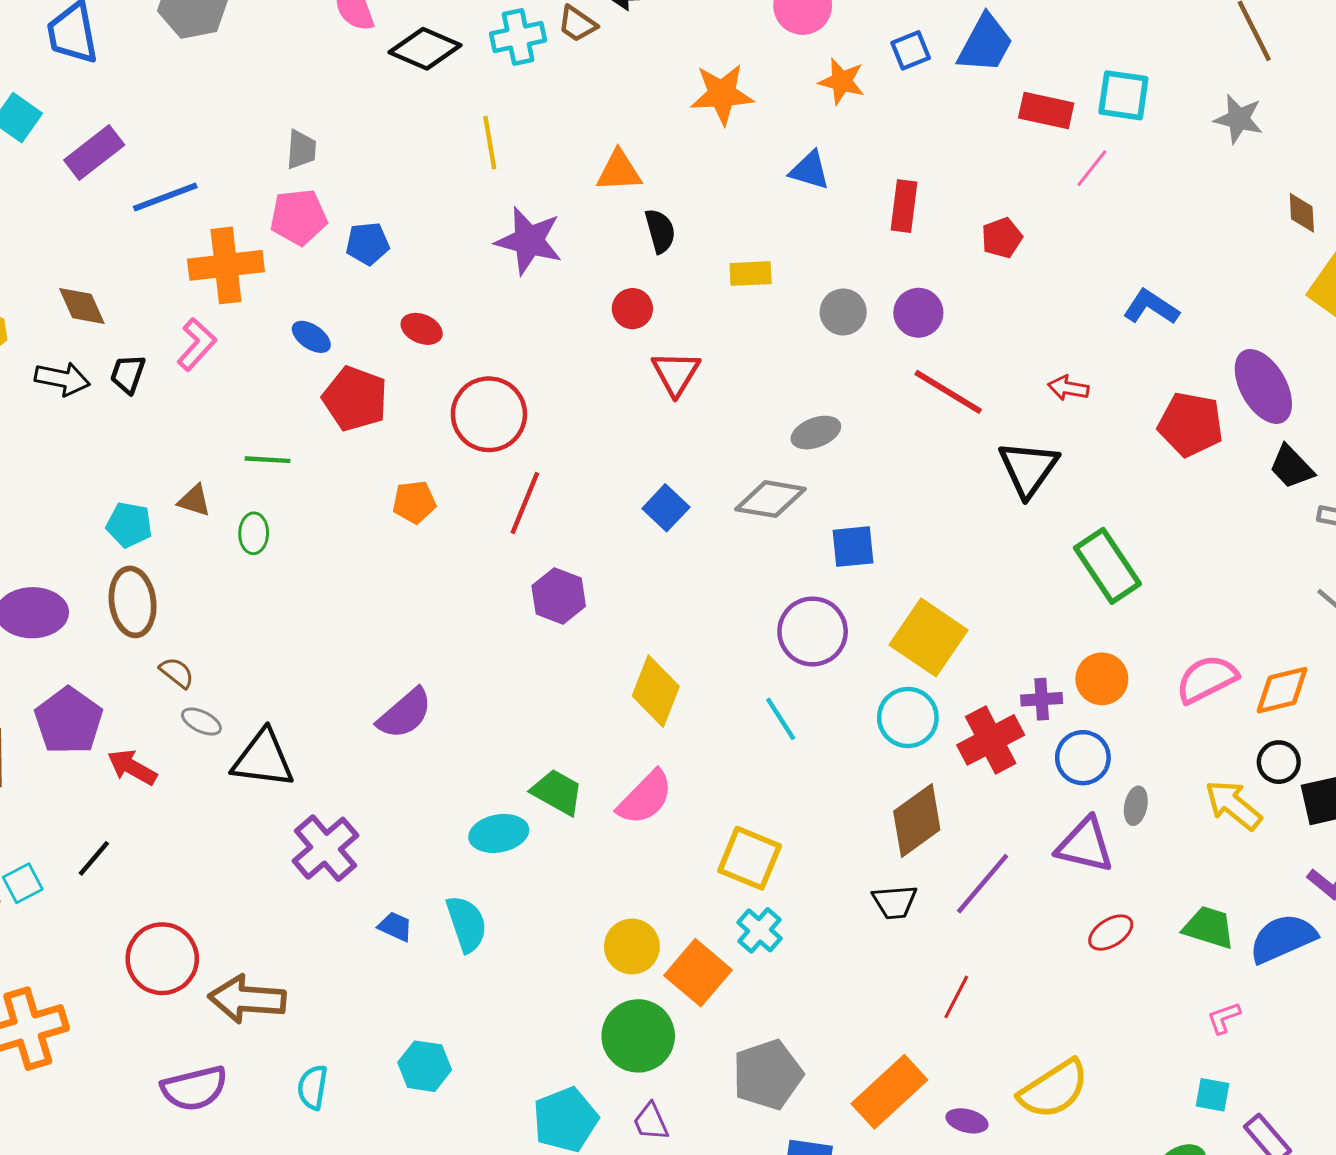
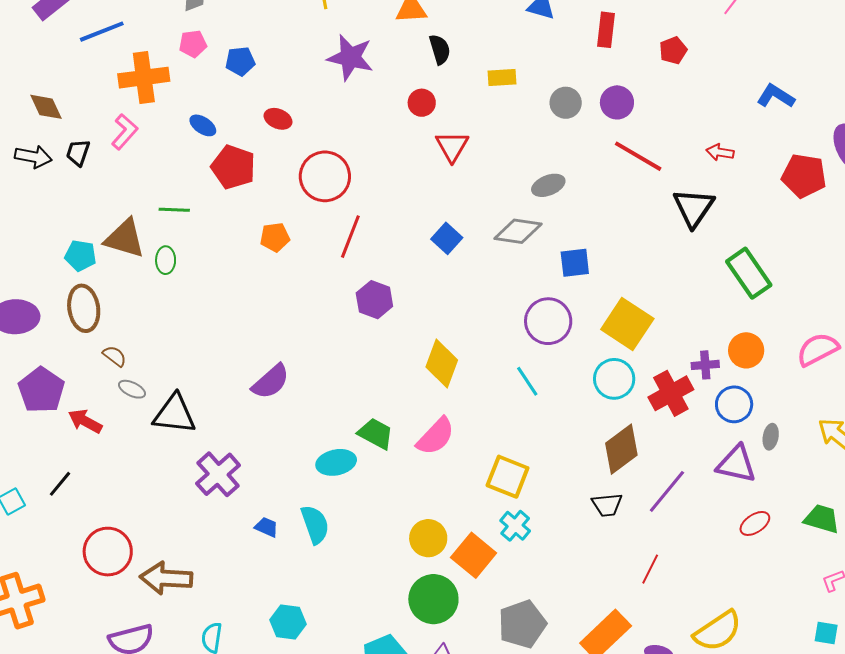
pink pentagon: (299, 217) -> (193, 44), size x0.7
brown triangle: (194, 501) -> (125, 238), size x1.8

